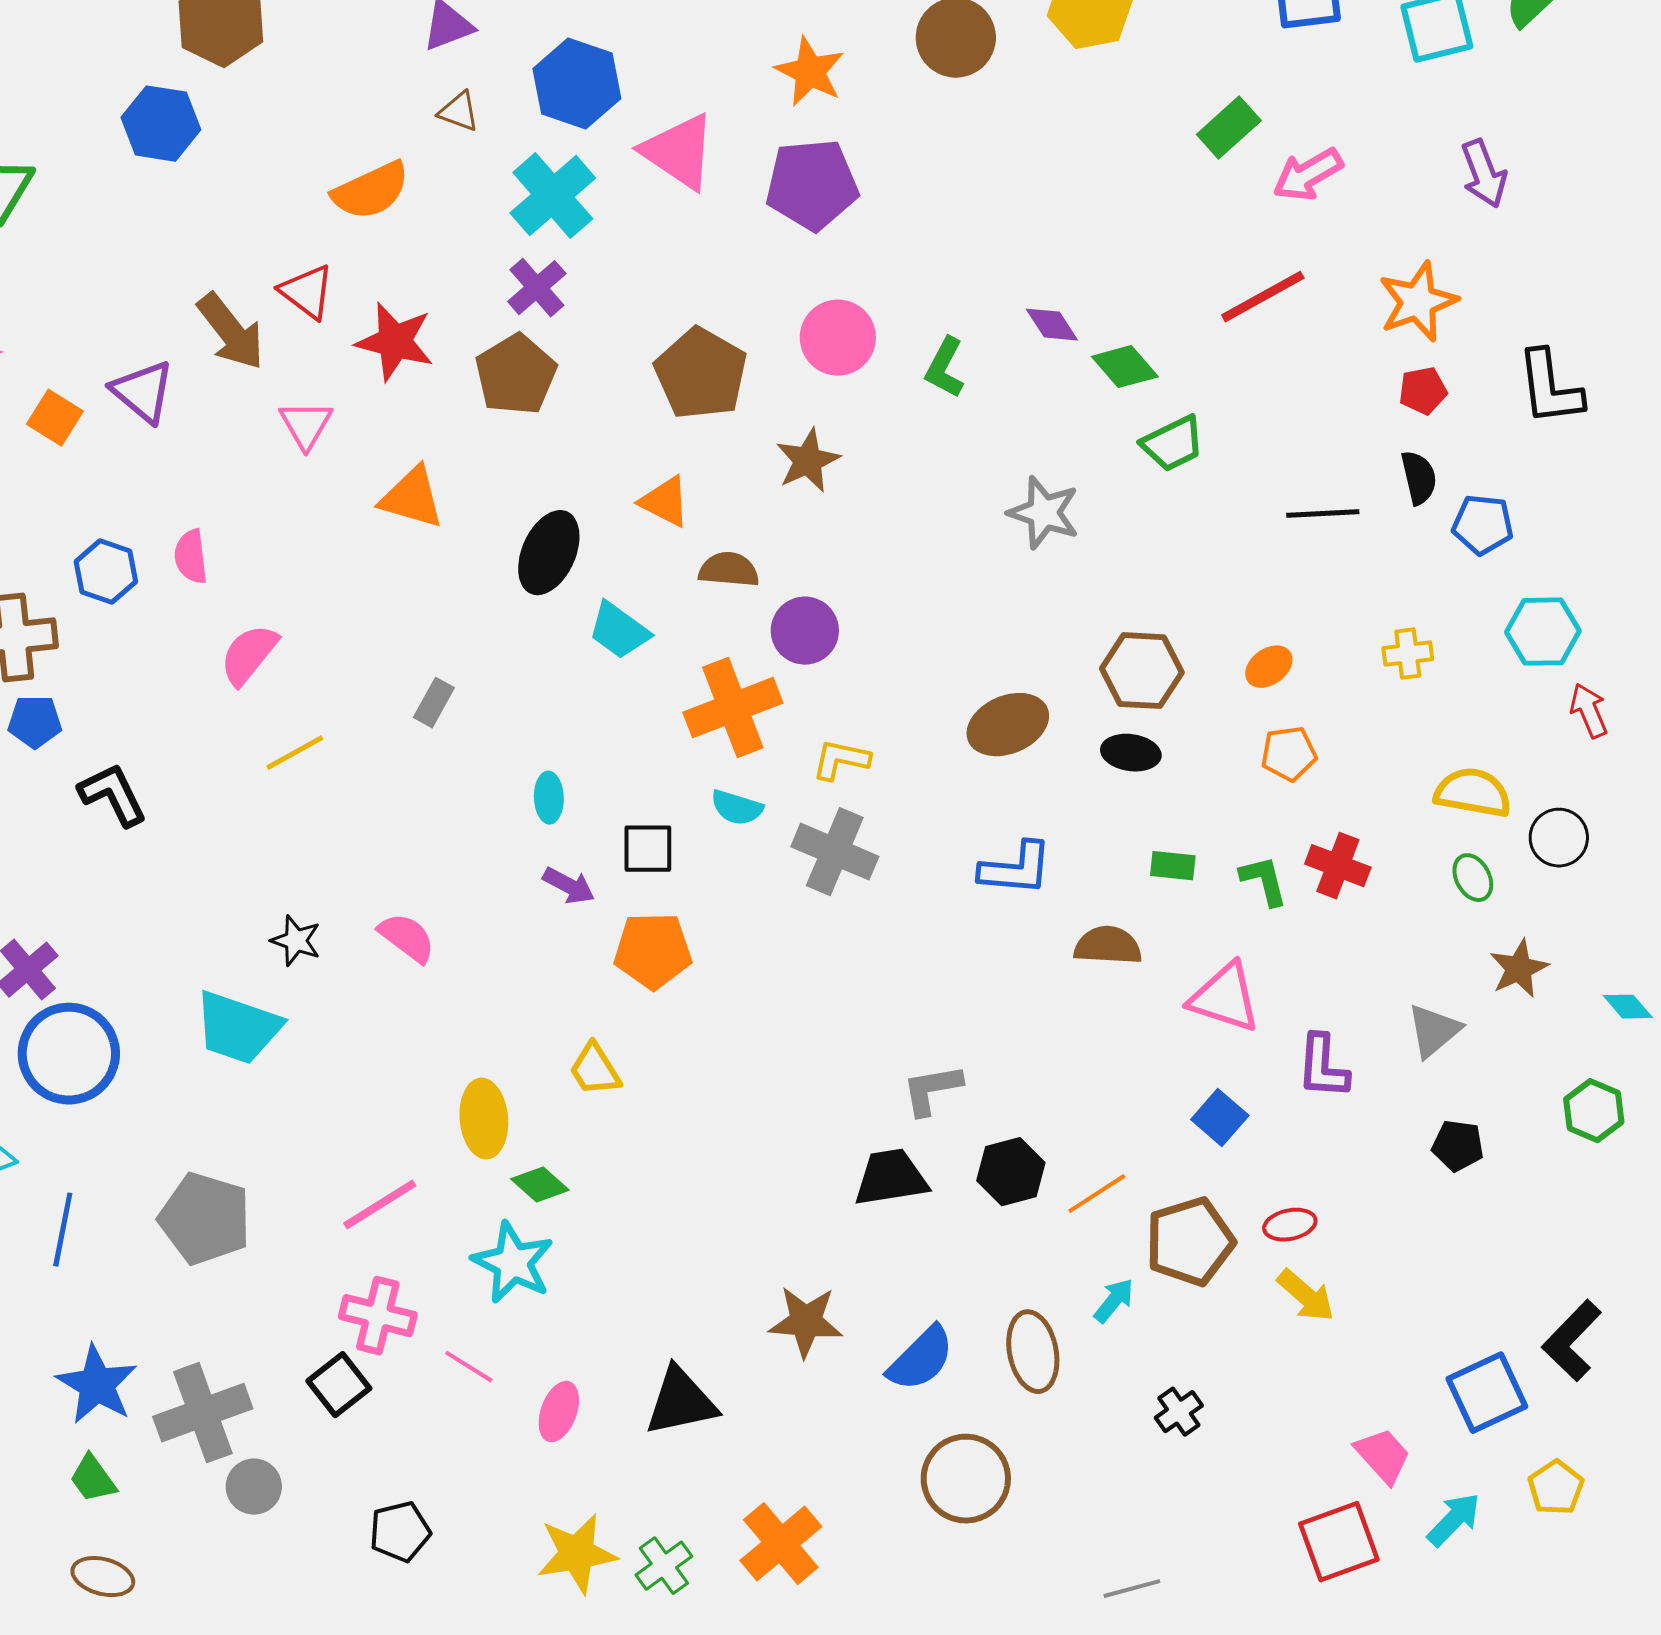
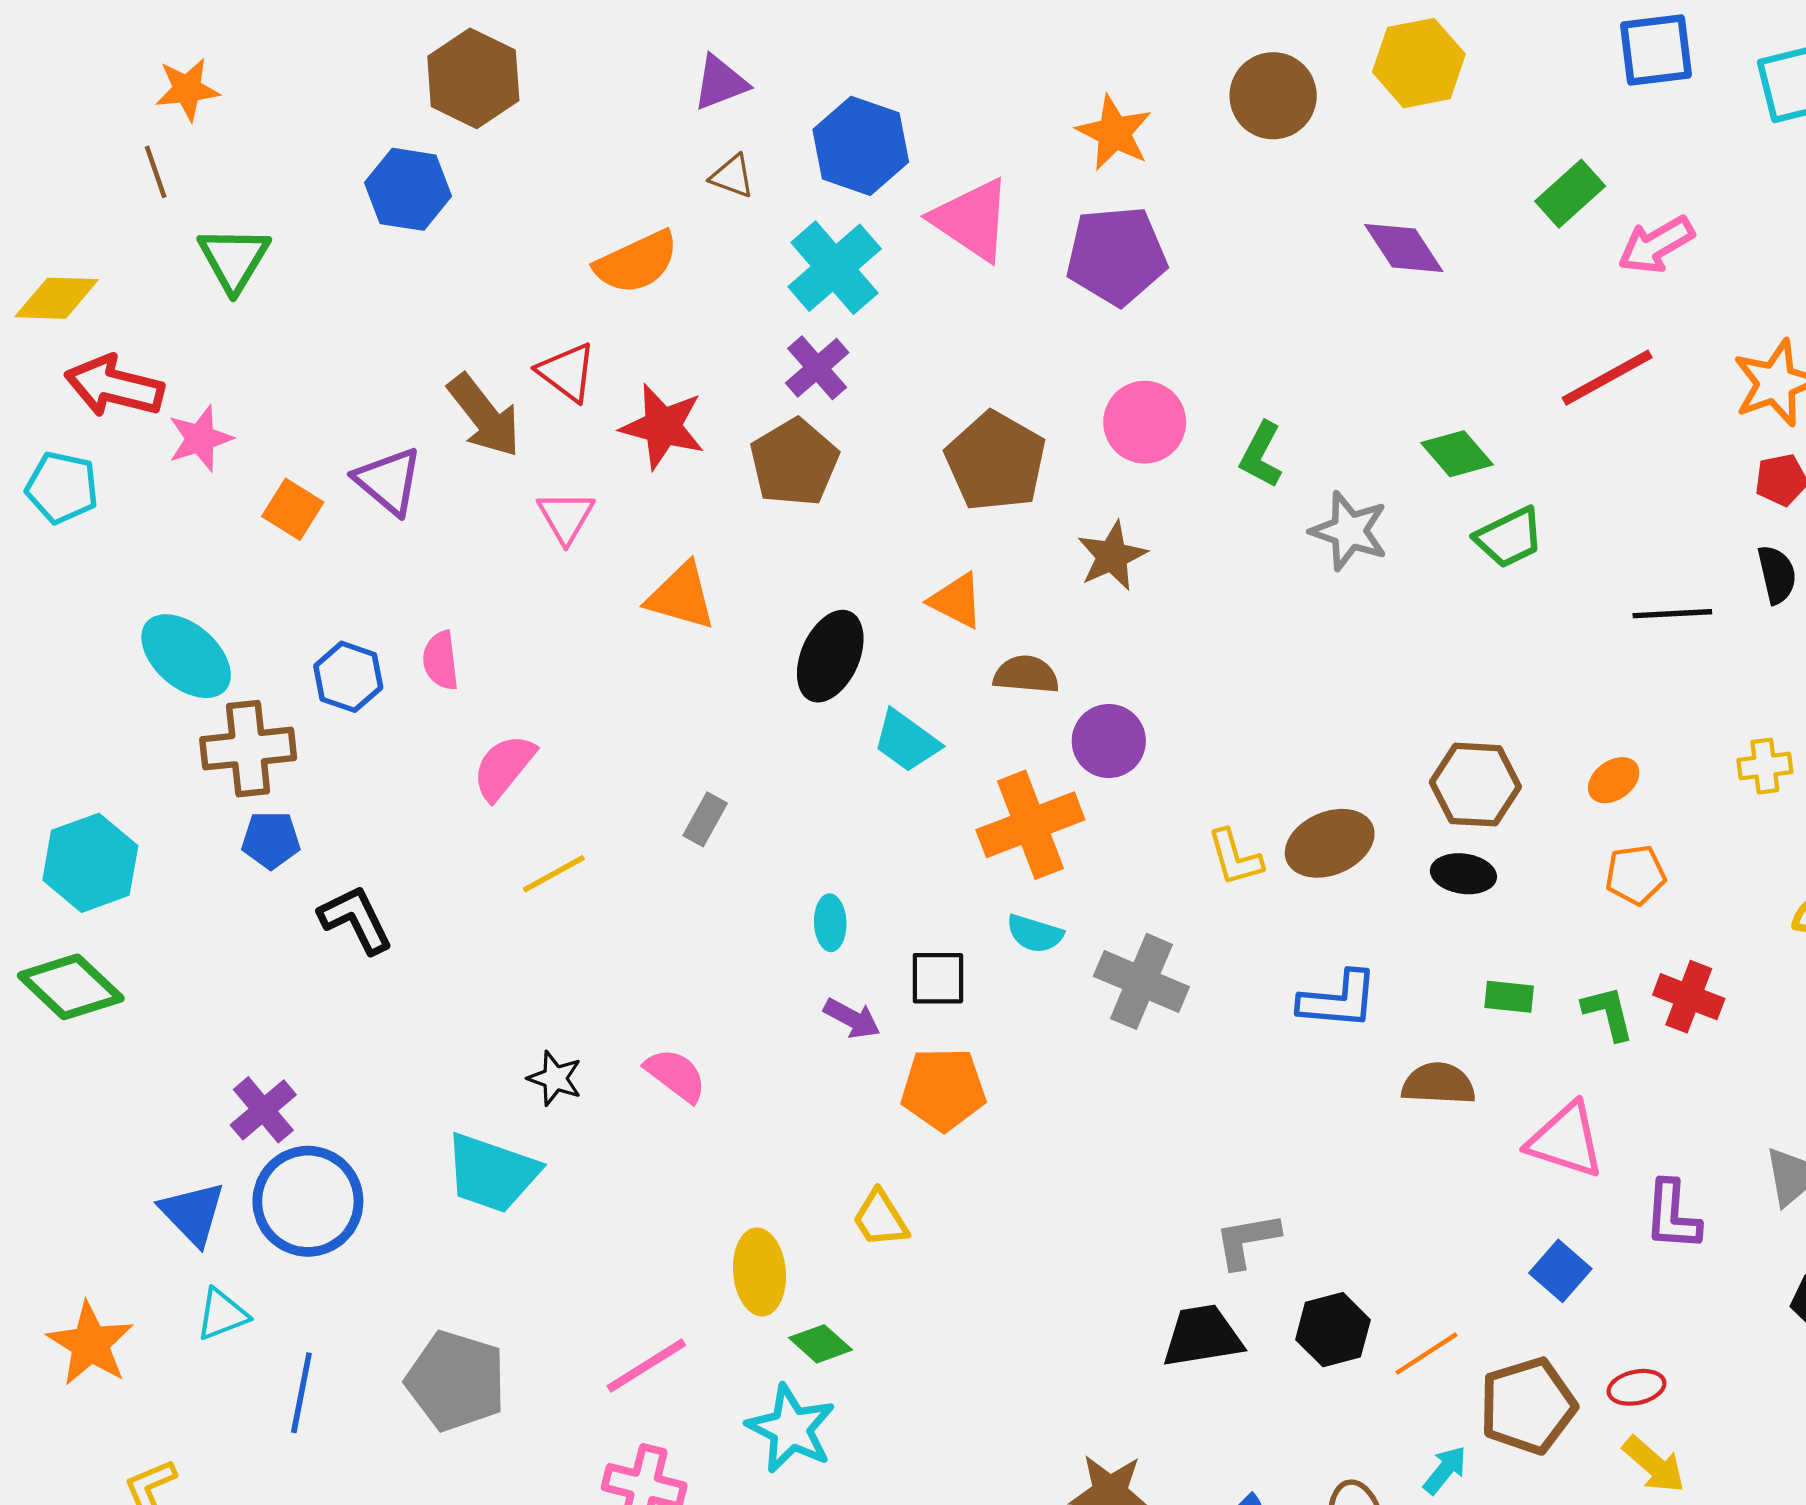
purple diamond: (1052, 325) -> (1404, 248), moved, size x1.4
gray star: (1044, 513) -> (1349, 531), moved
yellow L-shape: (841, 760) -> (1235, 857), moved, turned -118

